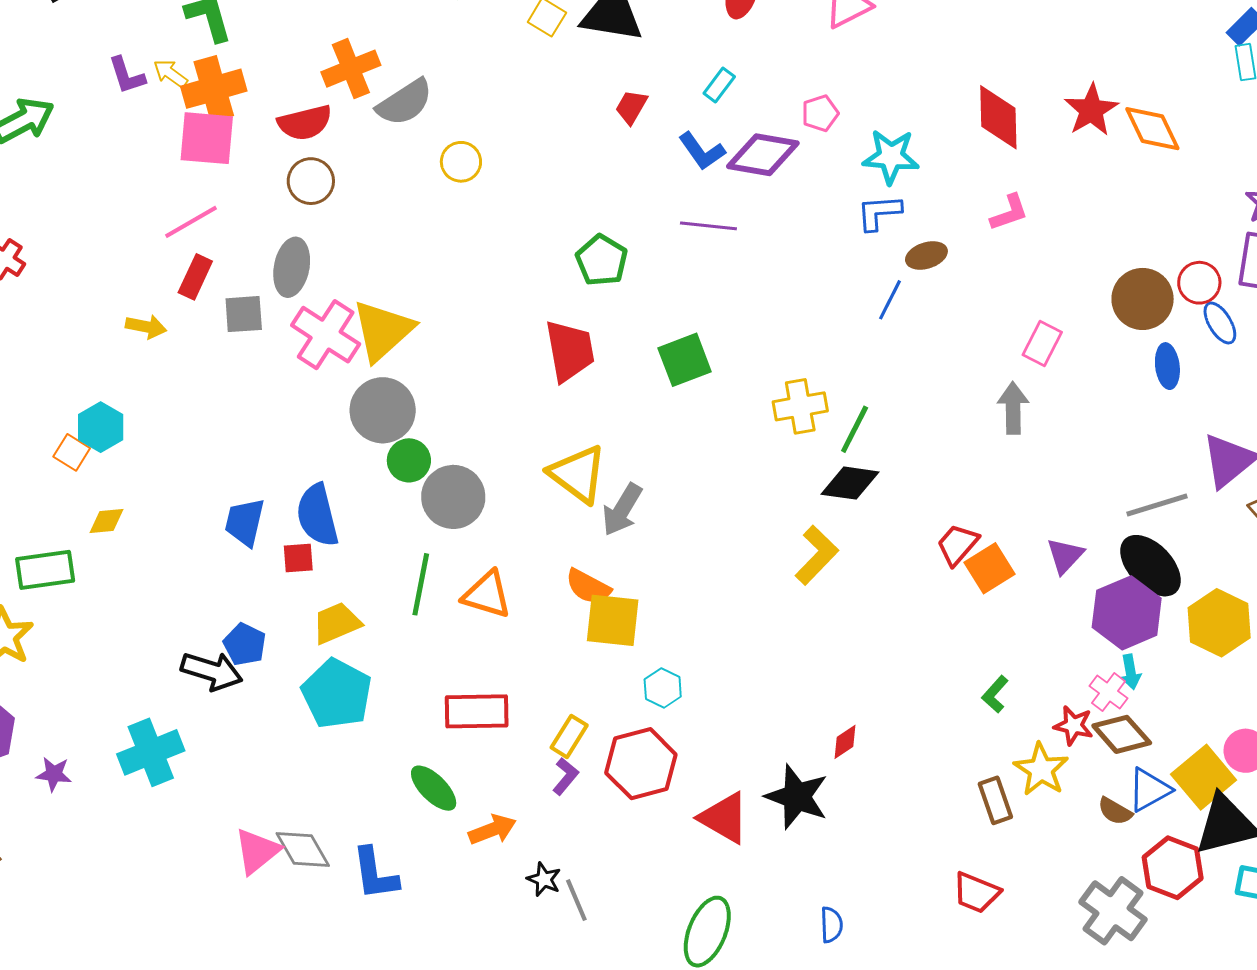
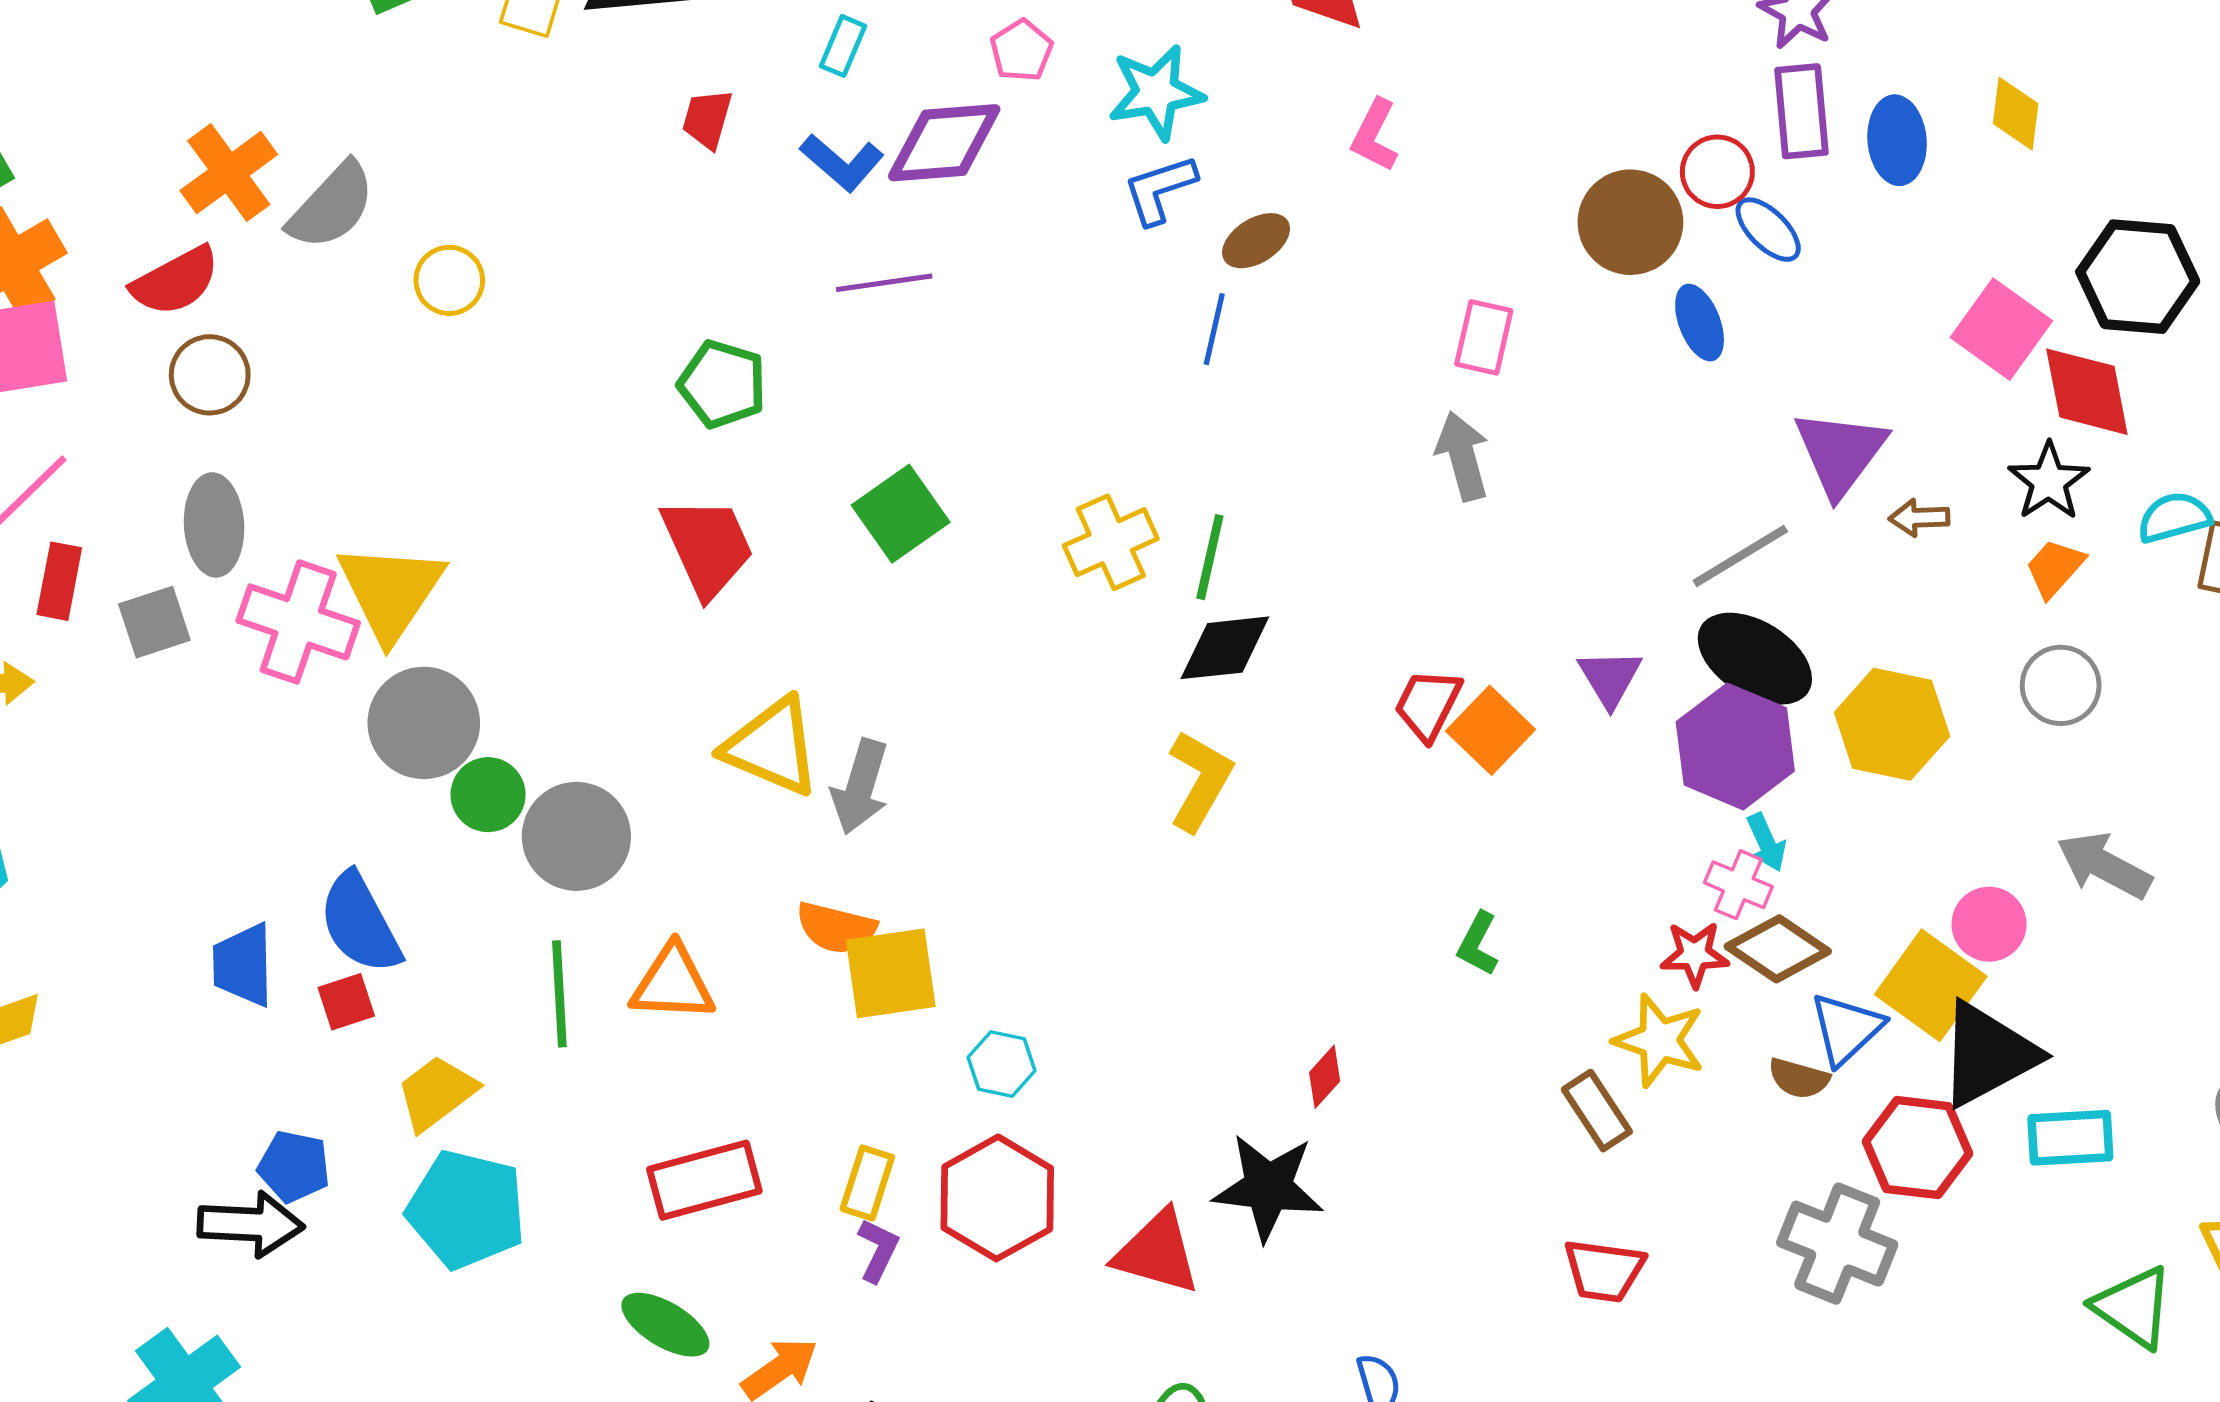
pink L-shape: (1009, 213) -> (1375, 135), turned 150
green L-shape: (995, 694) -> (1478, 944), moved

